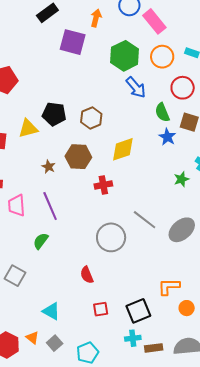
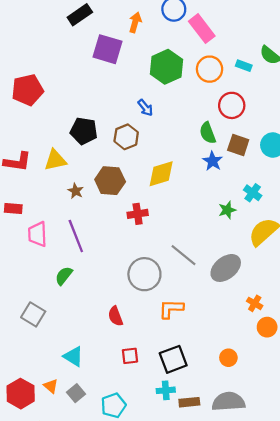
blue arrow: (136, 87) -> (145, 108), moved, size x0.7
yellow triangle: (28, 129) -> (55, 160), moved
orange L-shape: (169, 287) -> (171, 309), moved

